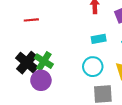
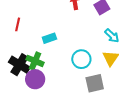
red line: (31, 20) -> (18, 24), turned -64
cyan rectangle: (99, 39) -> (49, 38), moved

